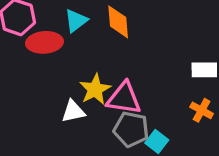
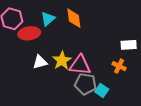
orange cross: (202, 110) -> (119, 66), moved
white triangle: (73, 111) -> (40, 62), moved

